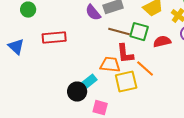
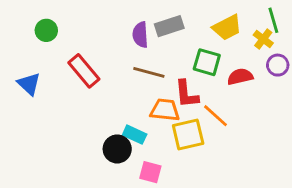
purple semicircle: (93, 13) -> (140, 35), turned 36
brown line: (119, 32) -> (149, 72), moved
red rectangle: (54, 38) -> (84, 71), turned 55
cyan rectangle: (89, 82) -> (135, 135), turned 63

